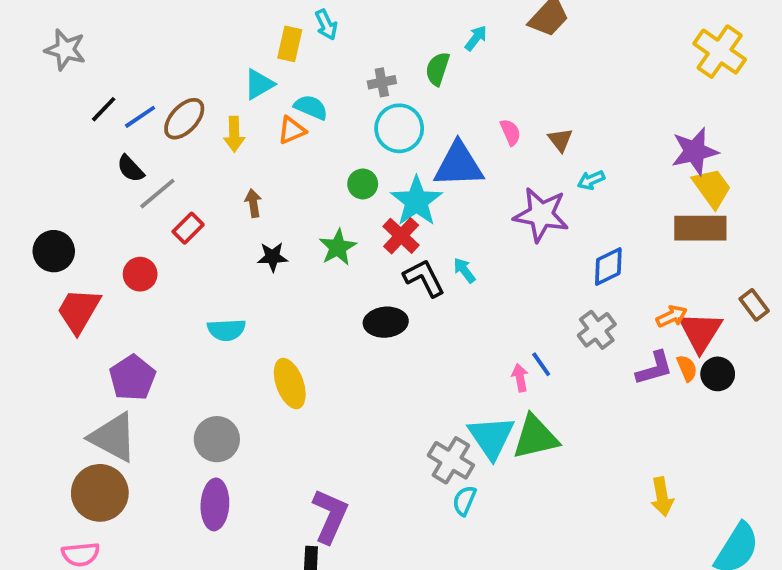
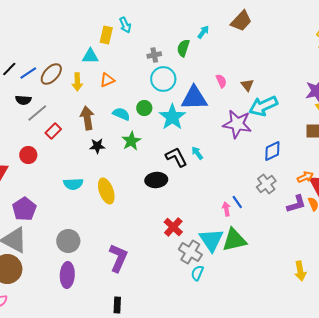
cyan triangle: (259, 84) -> (90, 56), turned 30
cyan semicircle: (311, 107) -> (121, 114), moved
black semicircle: (130, 169) -> (23, 100), turned -42
cyan arrow: (591, 180) -> (263, 106), size x2.0
brown arrow: (253, 203) -> (87, 118), size x1.6
red cross: (401, 236) -> (173, 227), moved
yellow ellipse: (290, 384) -> (106, 191), moved
purple L-shape: (330, 516) -> (118, 258), moved

